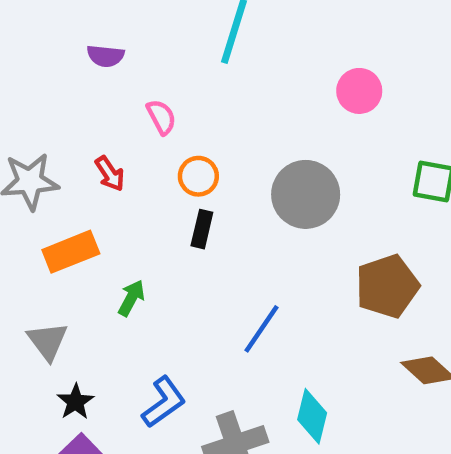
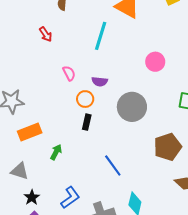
purple semicircle: (105, 56) -> (100, 82), moved
red arrow: (110, 174) -> (46, 34), moved
blue line: (261, 329) -> (113, 166), turned -70
gray triangle: (48, 341) -> (20, 171), turned -36

